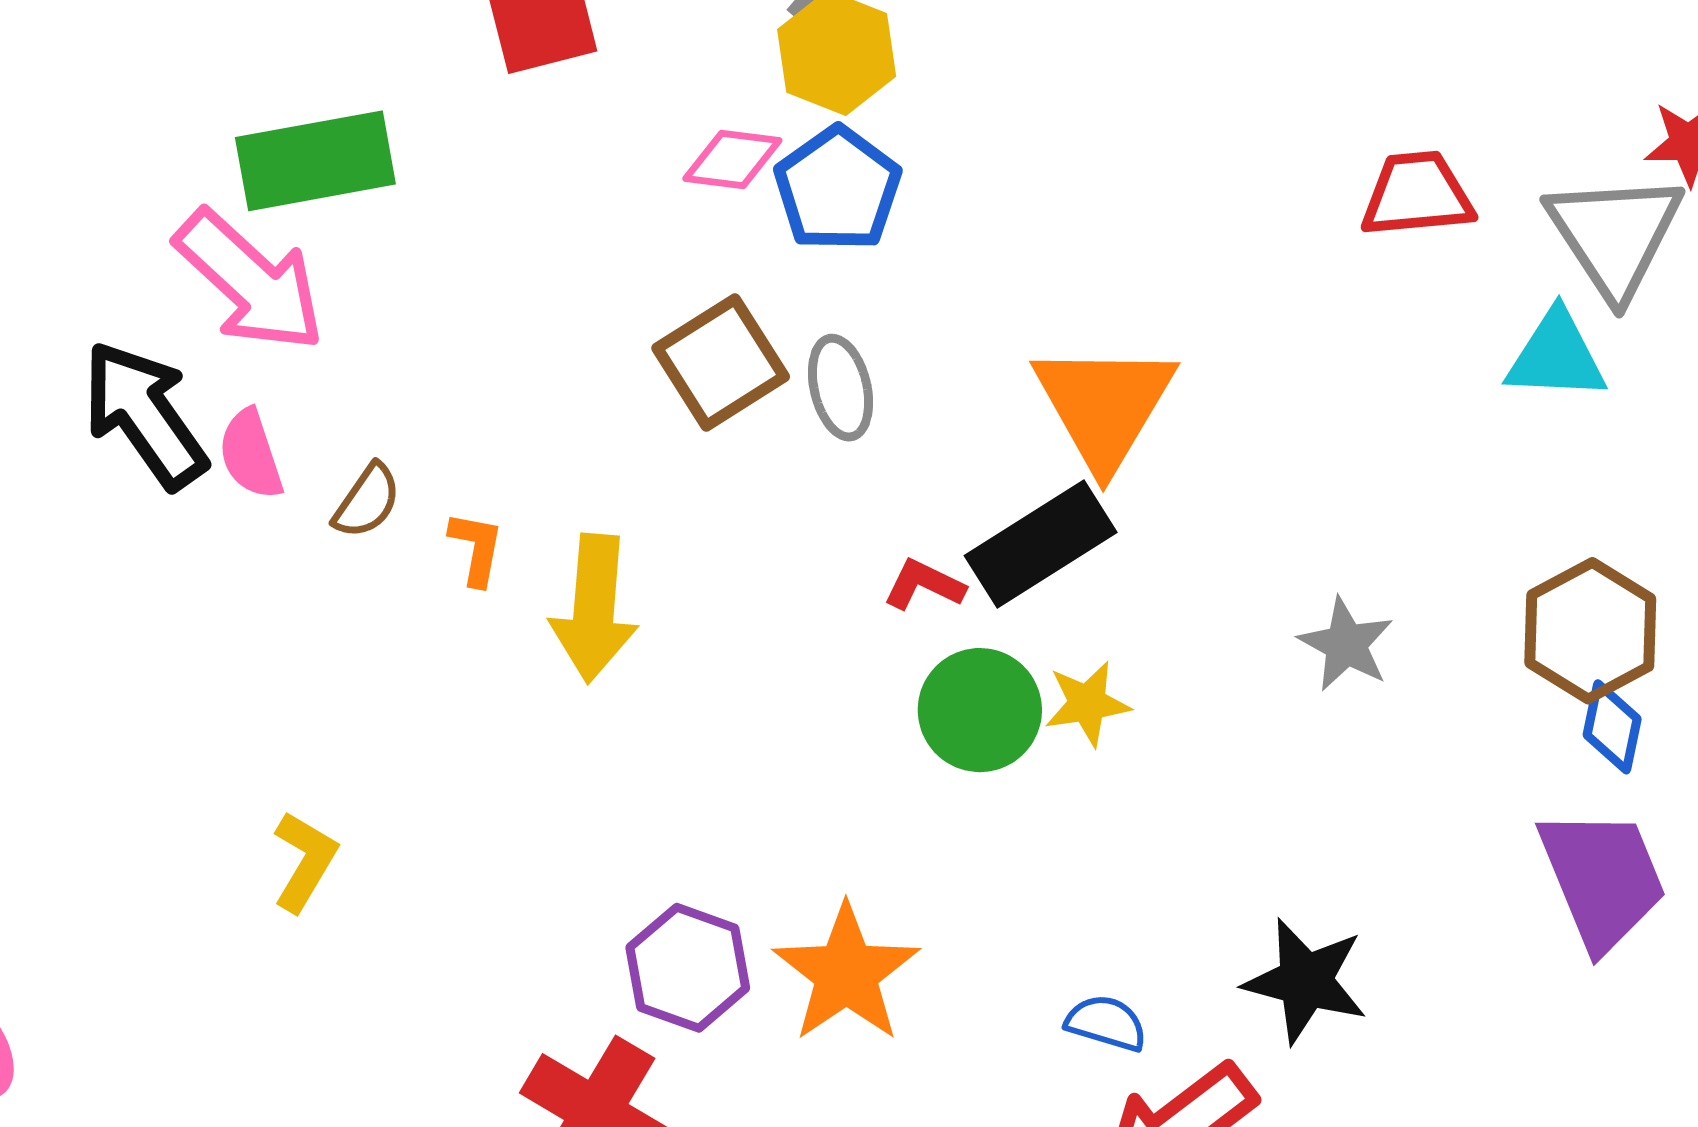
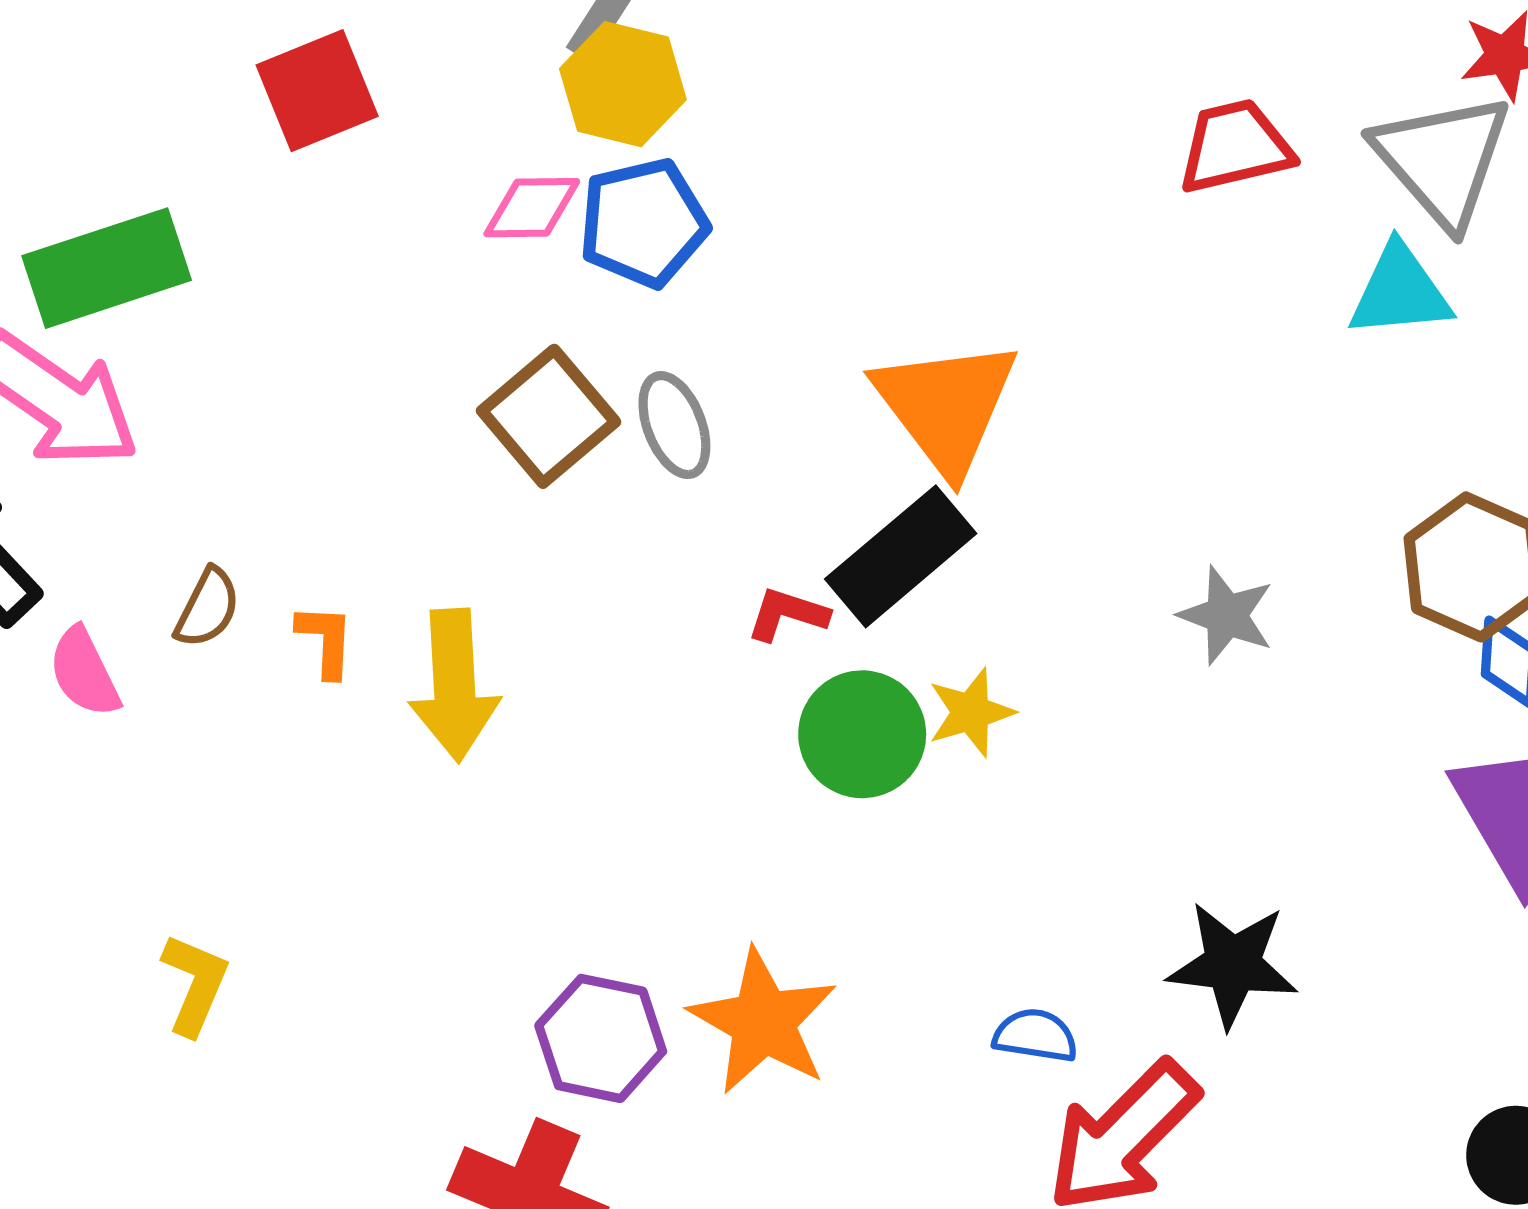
blue pentagon: (838, 189) -> (643, 223), turned 30
pink semicircle: (251, 454) -> (84, 672), moved

